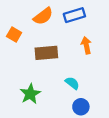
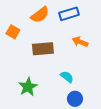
orange arrow: (86, 45) -> (80, 42), turned -56

